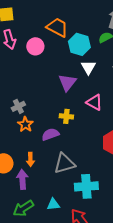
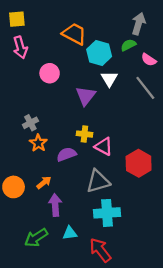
pink circle: (35, 46) -> (50, 73), moved
pink triangle: (94, 102) -> (104, 146), moved
orange arrow: (30, 159) -> (44, 182), turned -128
gray triangle: (64, 163) -> (98, 181), moved
purple arrow: (22, 179) -> (55, 205), moved

